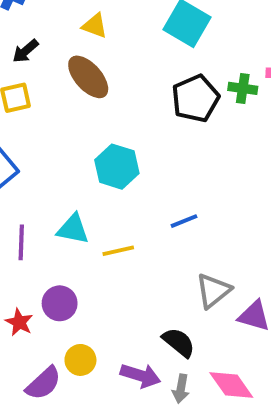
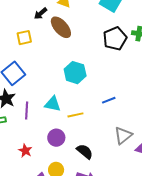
black arrow: (25, 51) -> (41, 13), moved
purple circle: (60, 303) -> (56, 138), moved
black semicircle: (179, 342) -> (85, 152), moved

